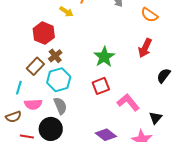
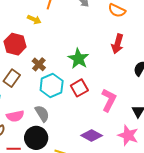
brown cross: (55, 56) -> (39, 64), moved
cyan hexagon: (59, 80) -> (52, 86), moved
pink L-shape: (128, 102) -> (109, 100), turned 75

